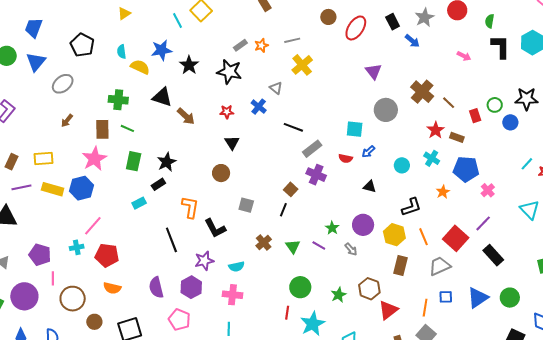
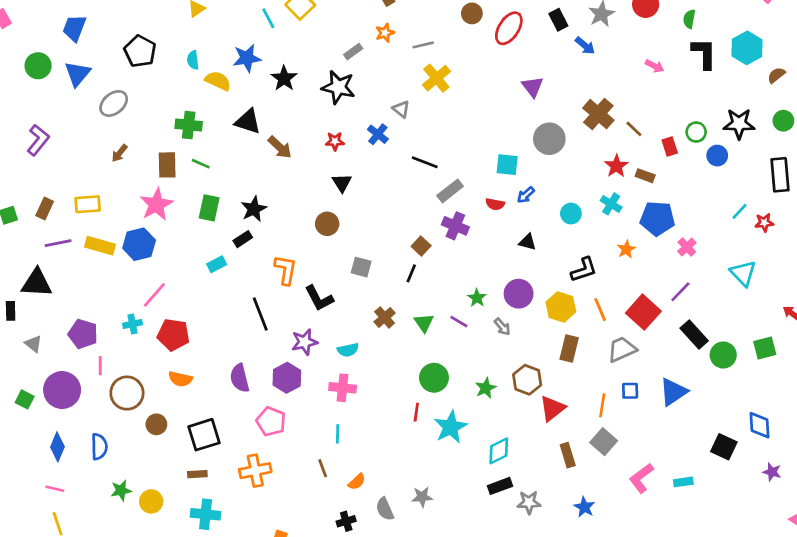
orange star: (261, 45) -> (385, 33), moved
green circle: (510, 298) -> (723, 355), moved

